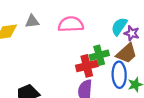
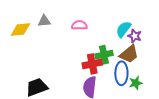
pink semicircle: (71, 24) -> (79, 25), size x0.7

